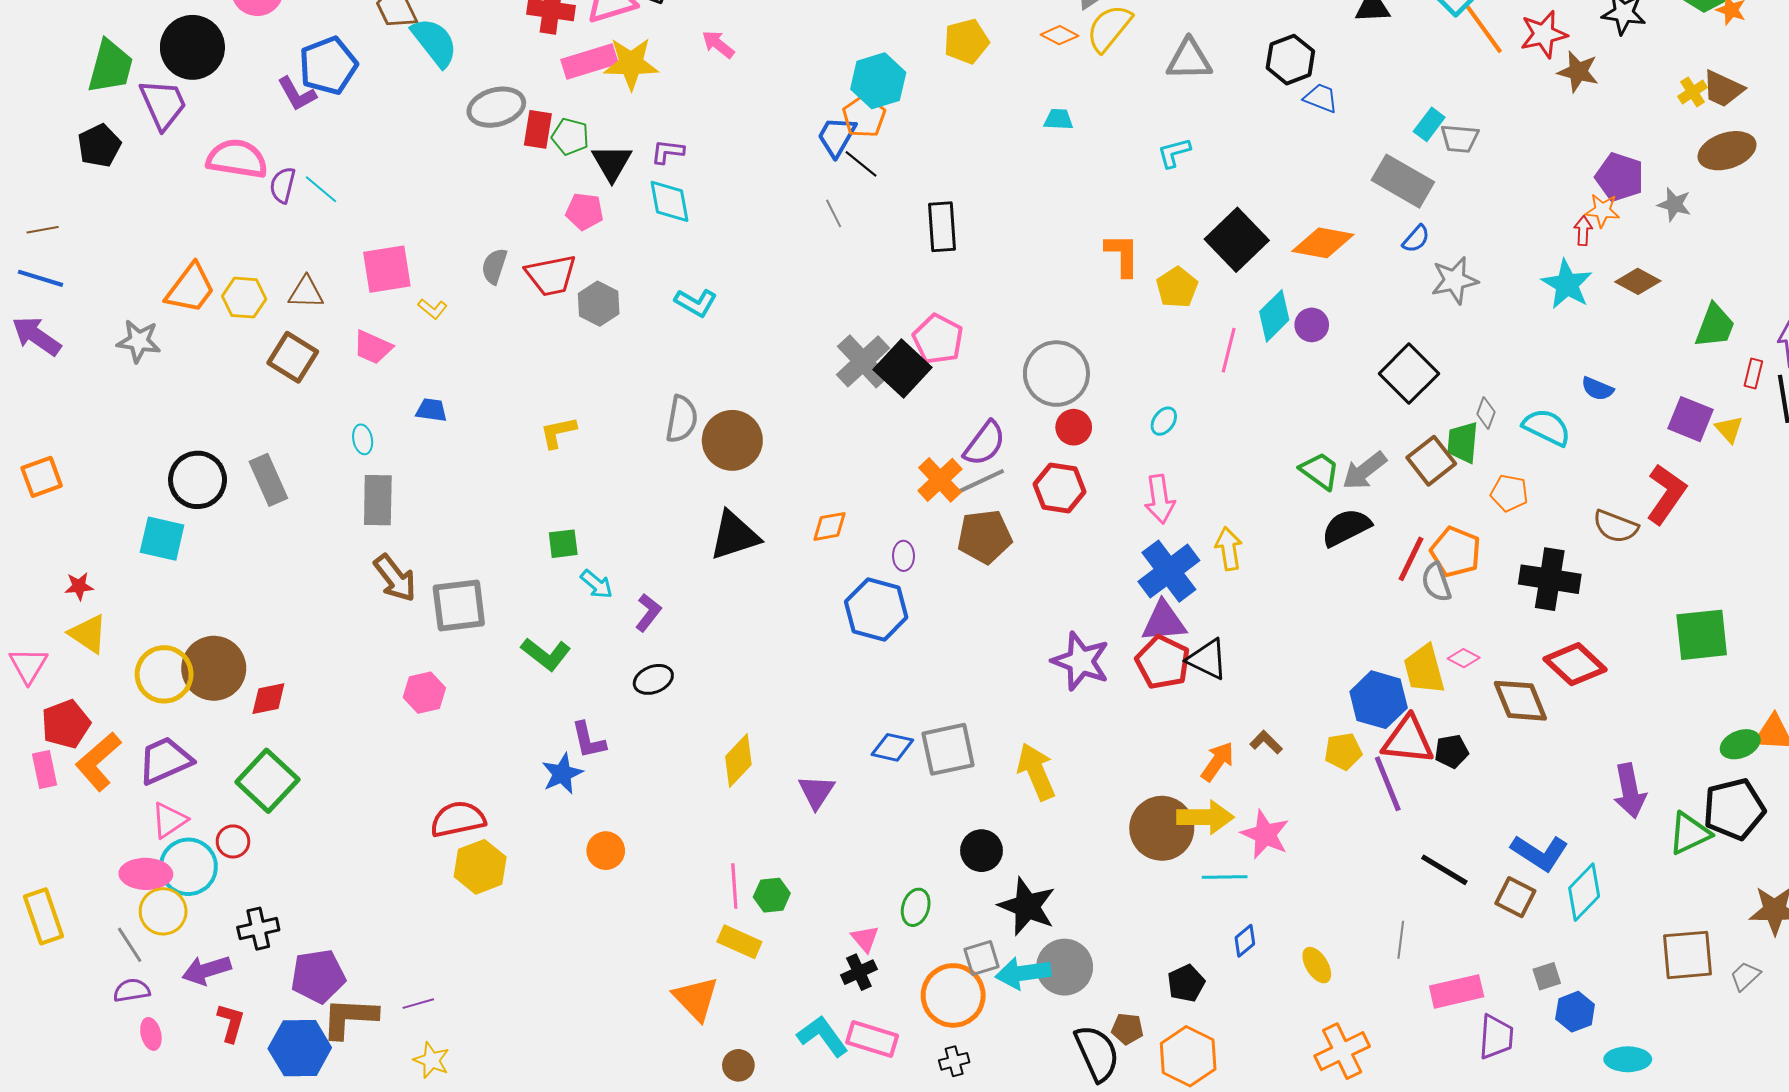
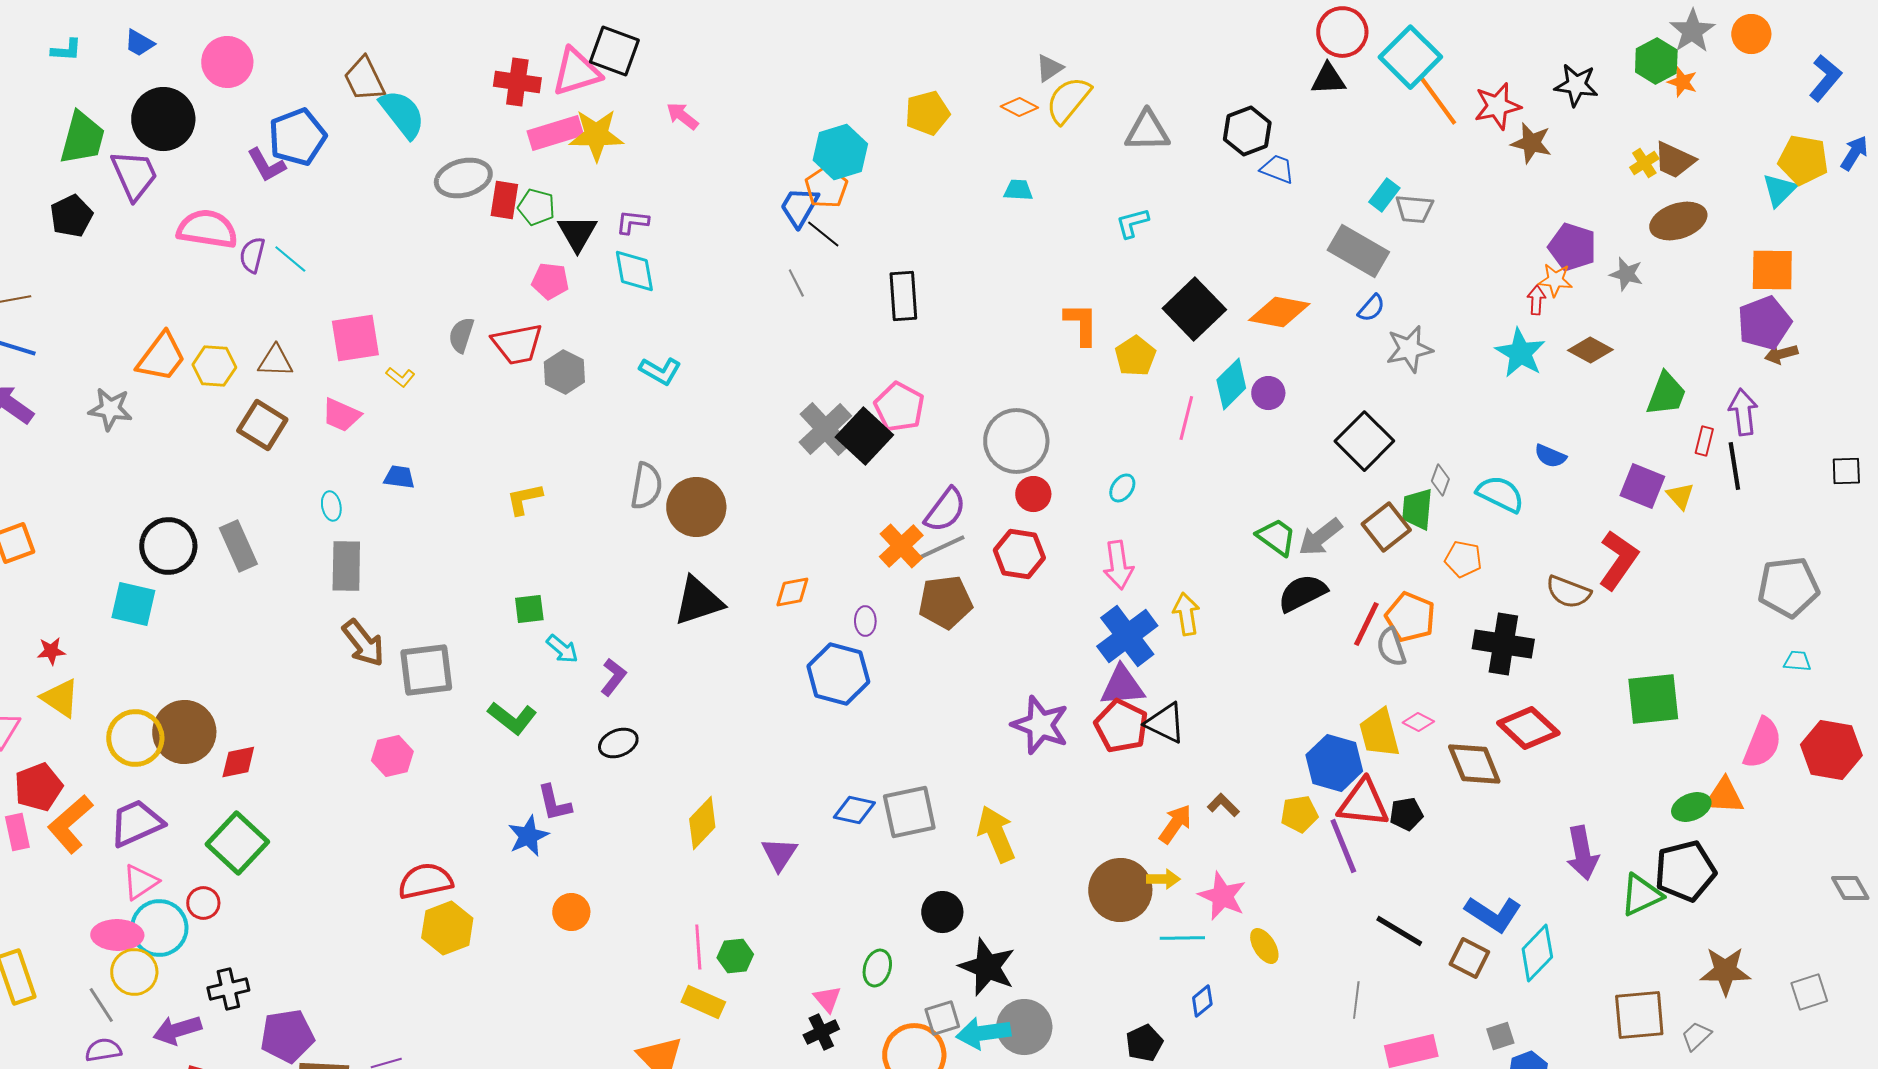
yellow arrow: (1205, 817) -> (1163, 879), size x0.6
yellow ellipse: (1317, 965) -> (1264, 946), moved

